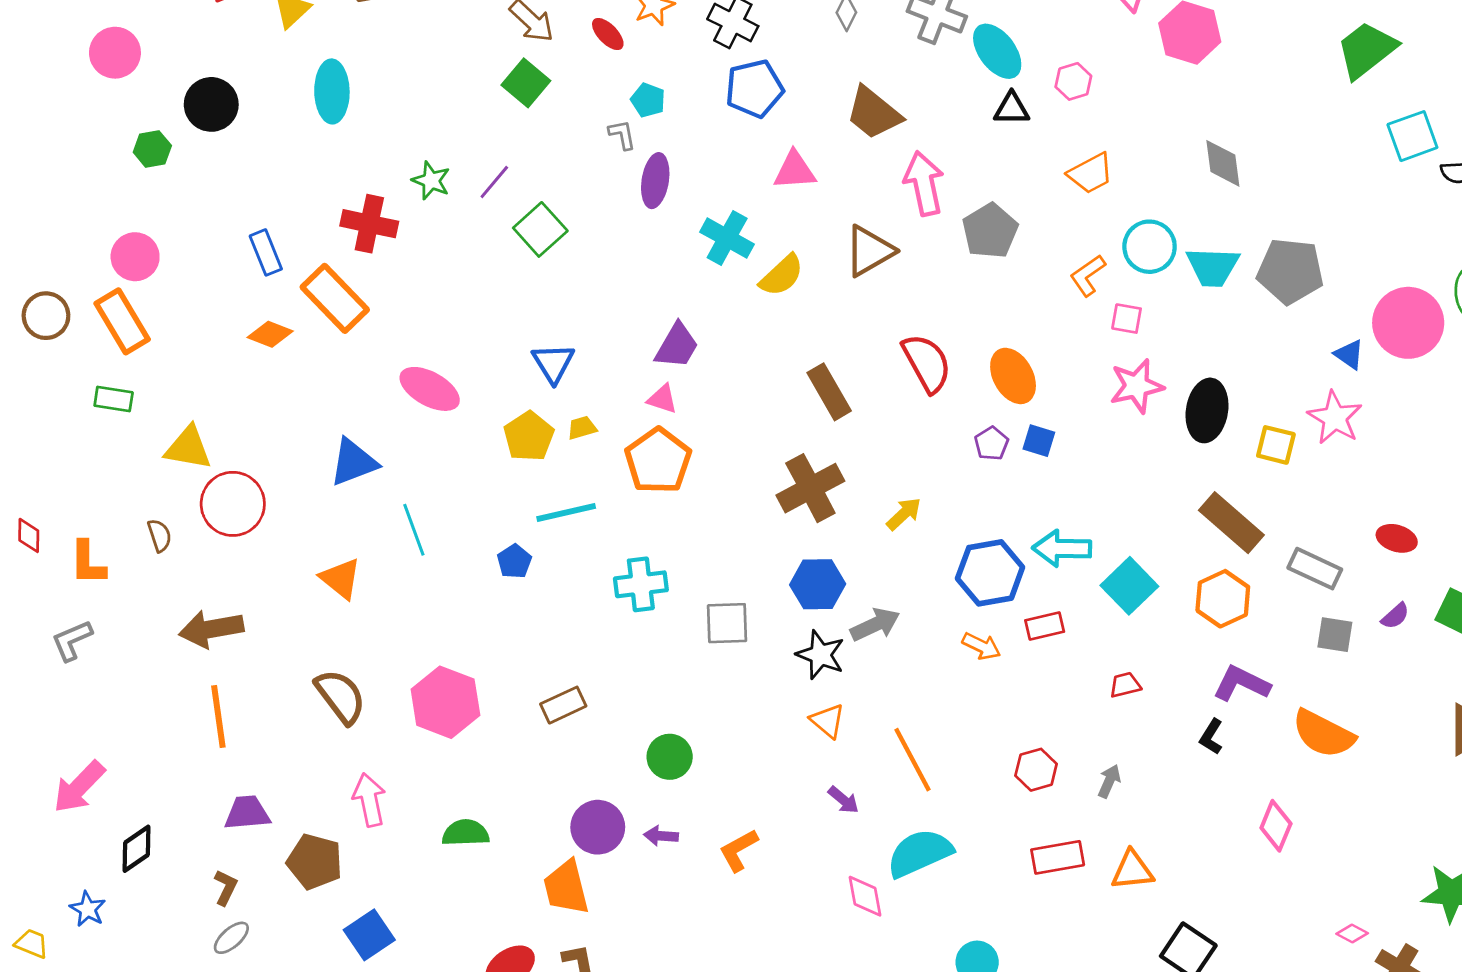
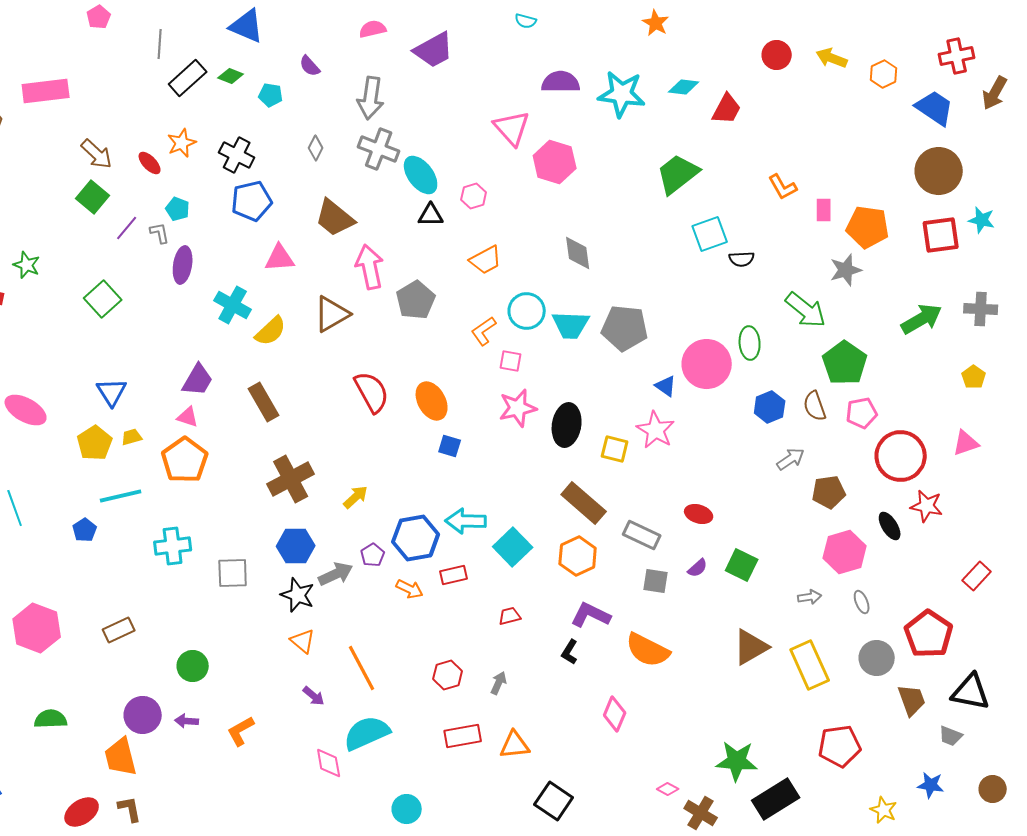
purple line: (494, 182) -> (127, 228), moved
brown rectangle: (829, 392) -> (264, 402), moved
purple pentagon: (991, 444) -> (373, 555), moved

